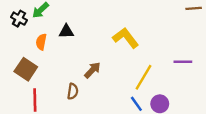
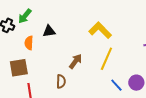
brown square: (26, 69) -> (19, 68), turned -36
yellow line: (144, 77) -> (106, 59), moved

